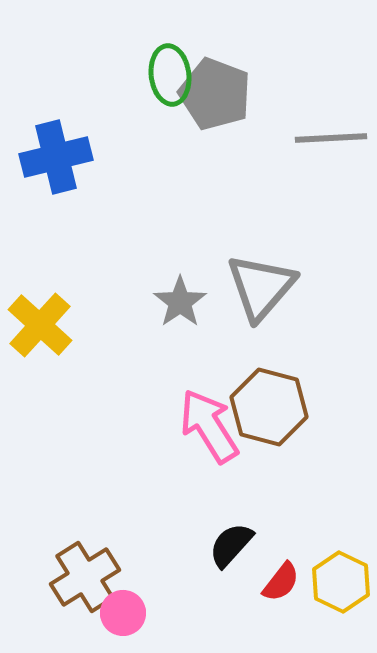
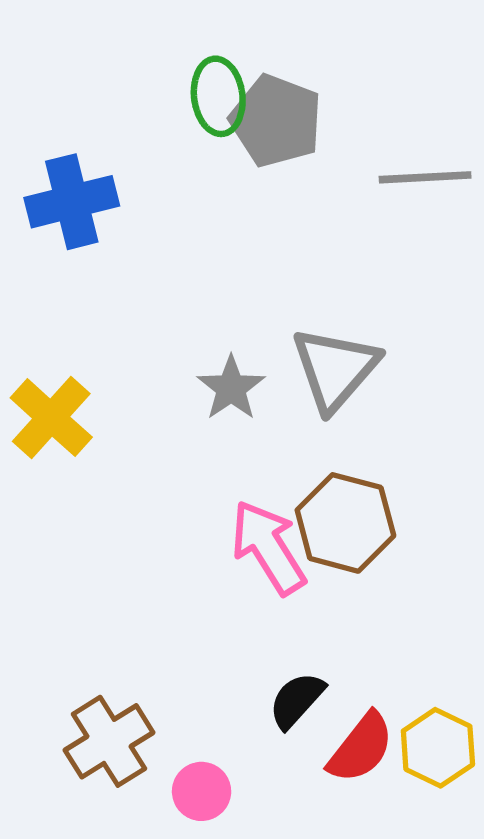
red semicircle: (281, 582) -> (361, 748), size x1.4
pink circle: (123, 613) -> (202, 791), moved

